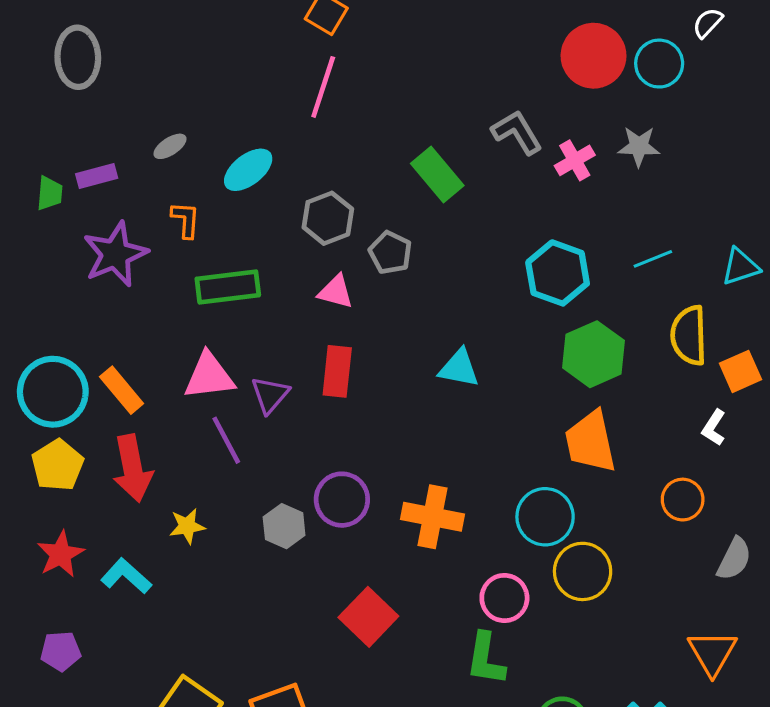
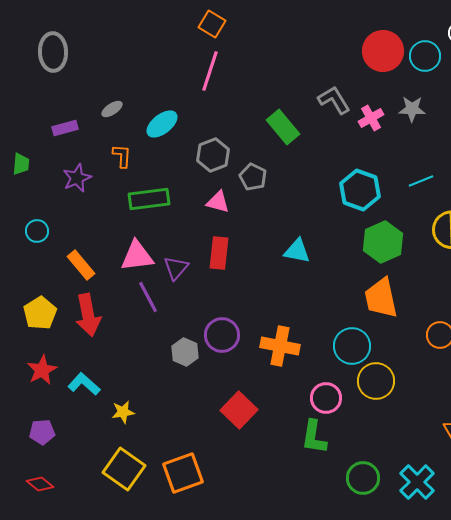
green trapezoid: (50, 193) -> (21, 164), moved
purple star: (115, 254) -> (77, 178), size x0.7
cyan circle: (53, 392) -> (37, 231), moved, size x0.5
yellow star: (187, 526) -> (123, 412), moved

